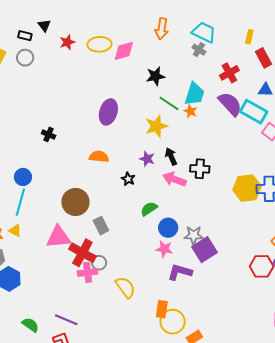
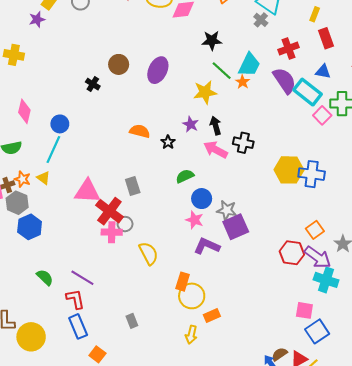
orange semicircle: (99, 157) -> (140, 131), moved
brown circle: (75, 202) -> (119, 64), moved, size x0.7

